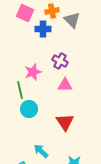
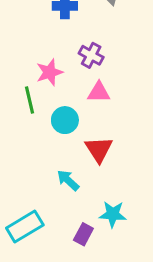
cyan circle: (29, 109) -> (65, 120), moved
cyan arrow: (41, 151) -> (68, 180), moved

